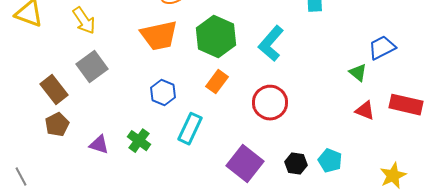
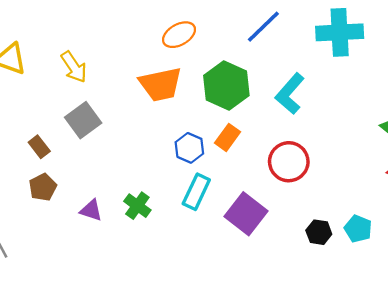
brown rectangle: (54, 90) -> (39, 147), size x0.7
blue hexagon: (163, 93) -> (189, 148), moved
purple square: (245, 164) -> (246, 214), moved

